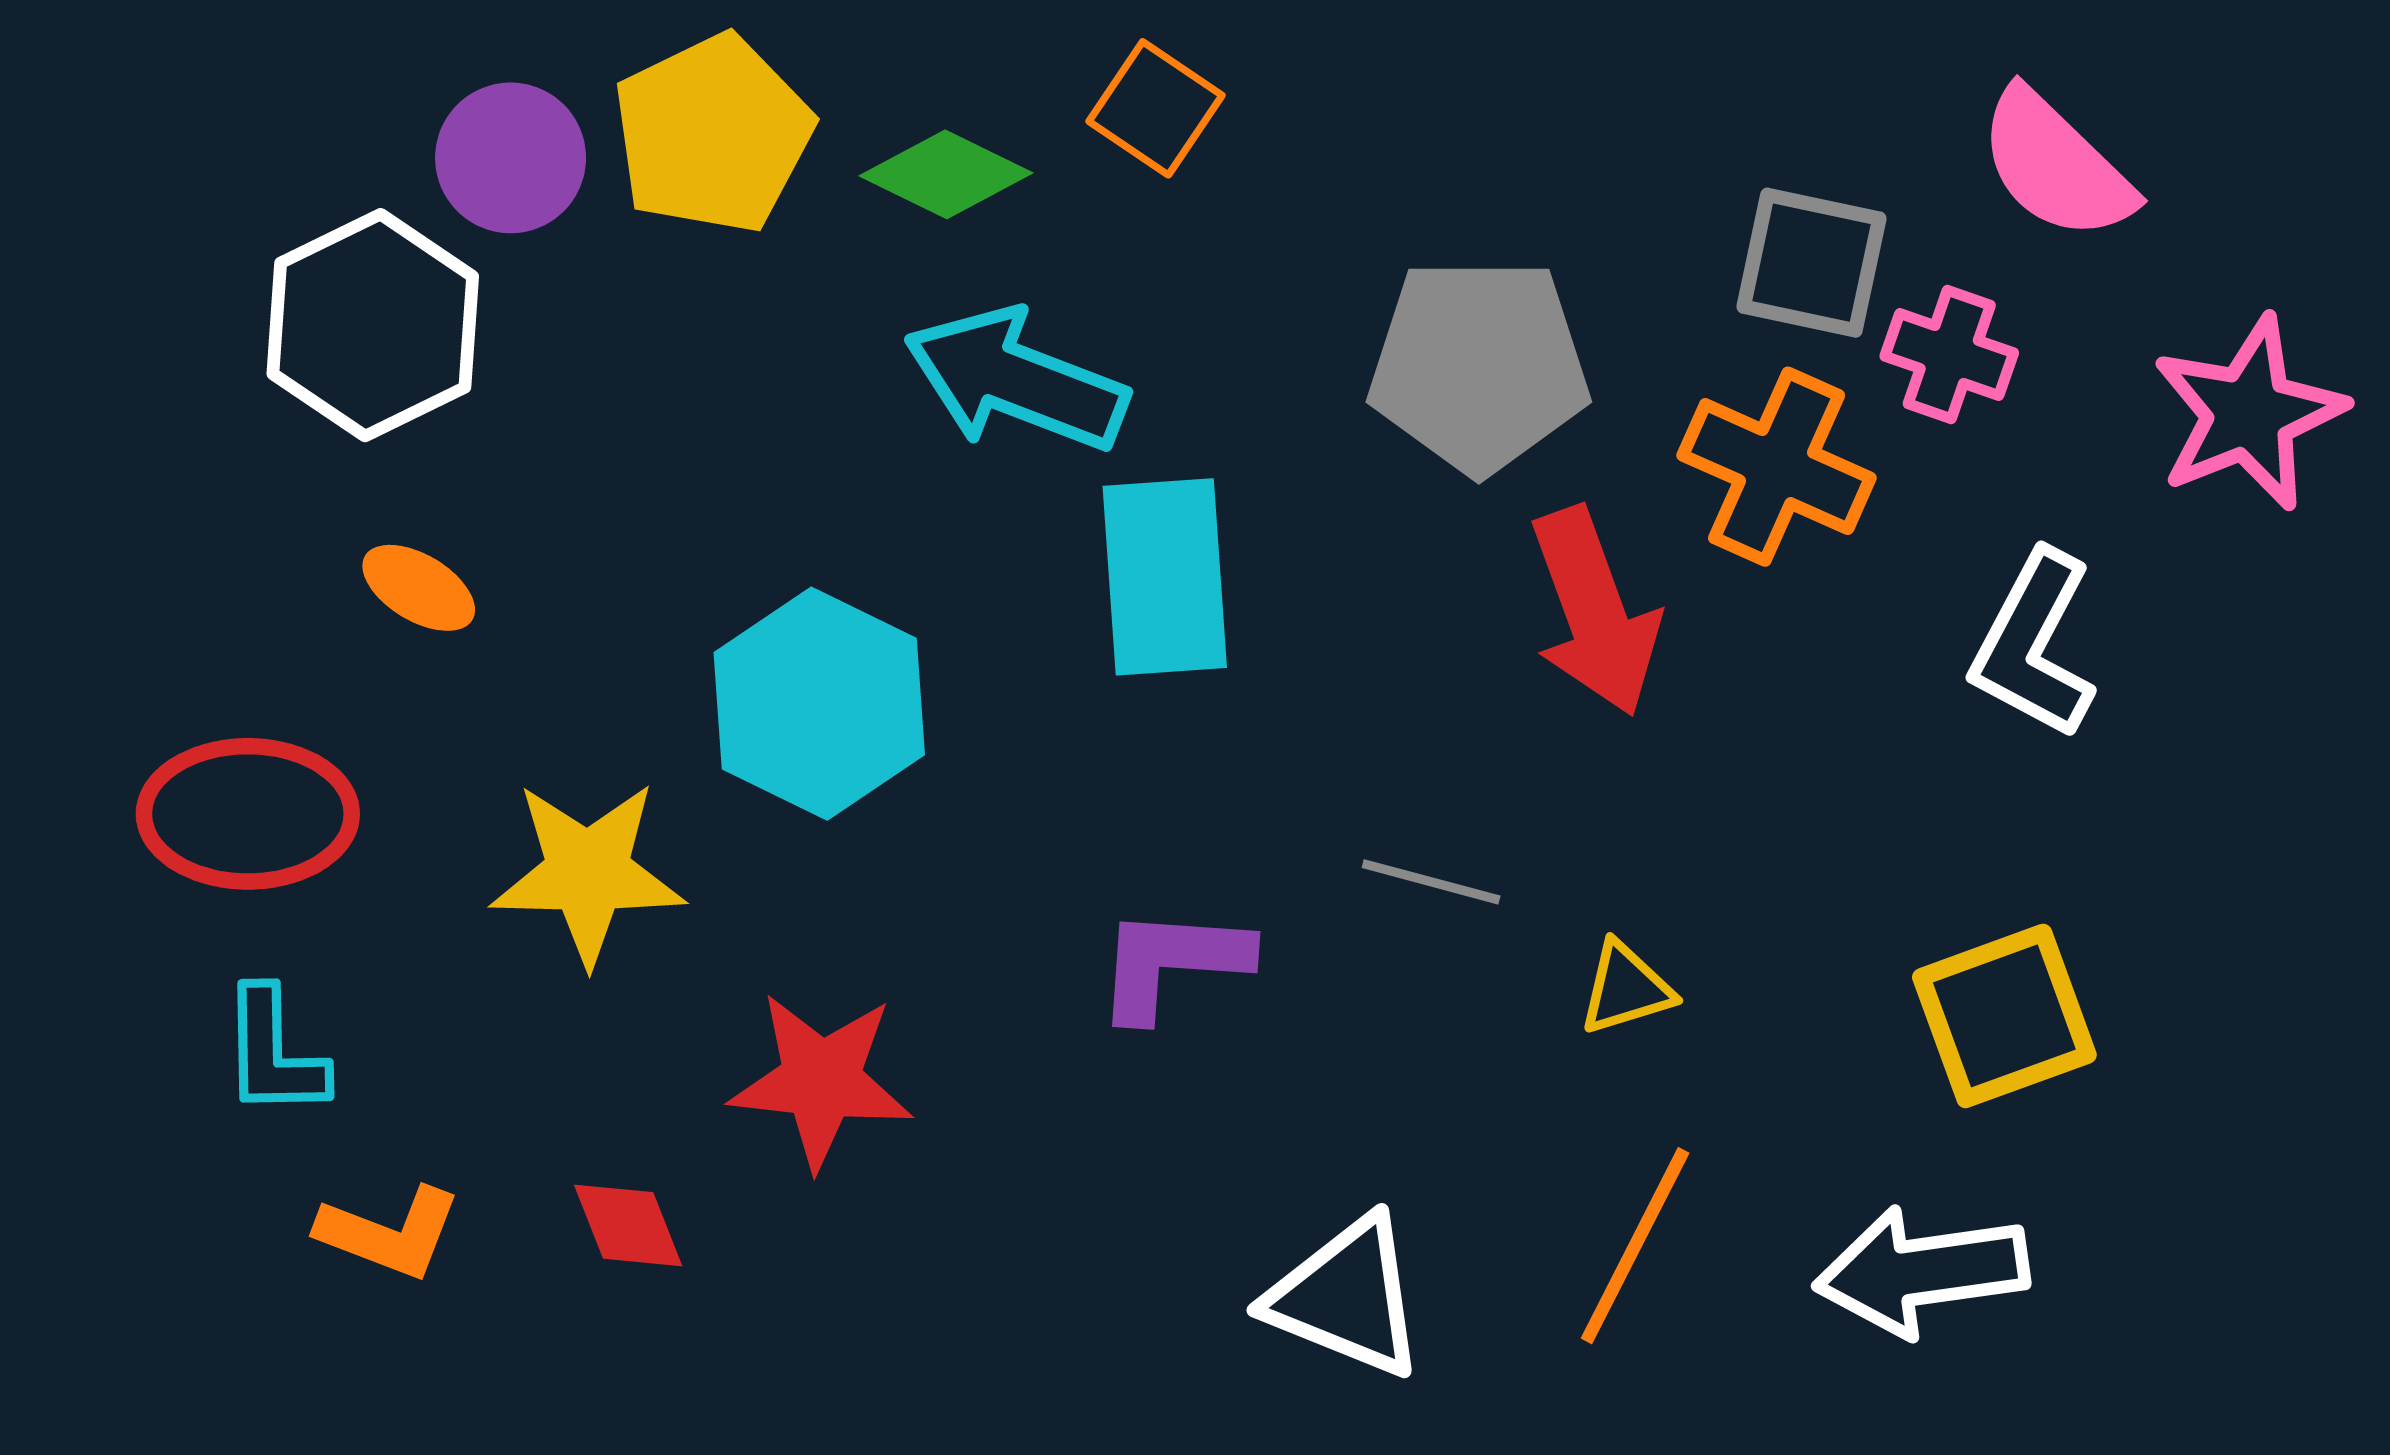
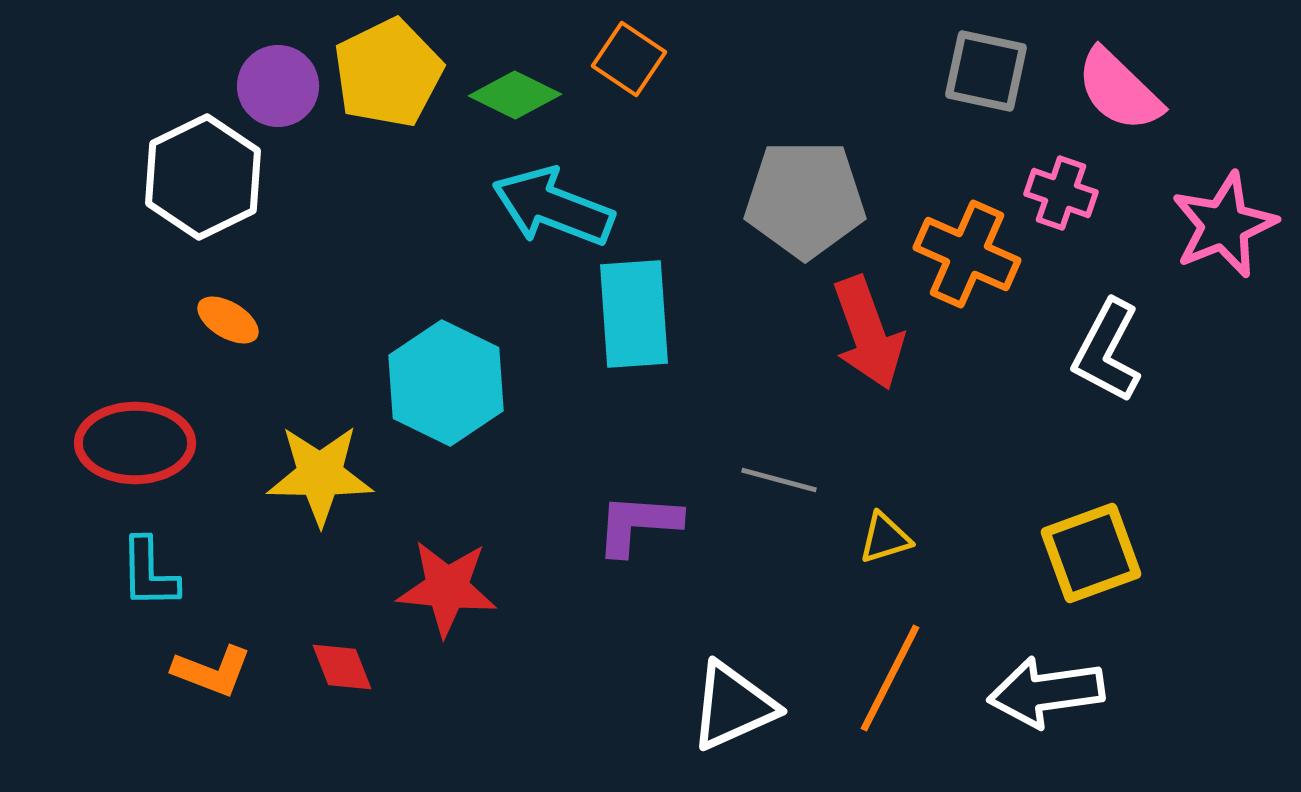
gray square: (1811, 263) -> (986, 71), moved
white triangle: (1347, 1297) -> (733, 706), turned -46

